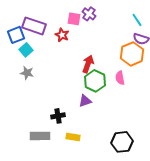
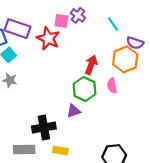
cyan line: (137, 20) -> (113, 24), moved
red star: (62, 35) -> (48, 38), size x1.5
red arrow: (88, 64) -> (91, 65), moved
black cross: (58, 116) -> (44, 127), size x1.5

